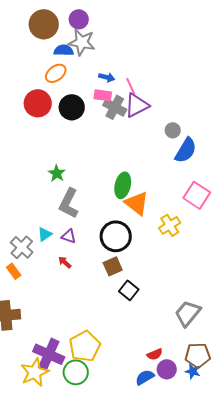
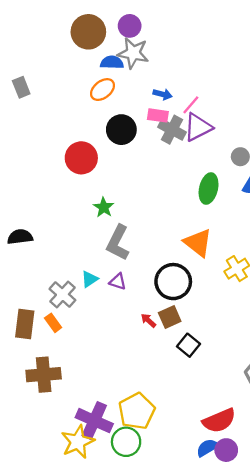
pink line: (131, 86) -> (191, 105), turned 66
red circle: (38, 103) -> (81, 158), moved
green ellipse: (123, 185) -> (209, 189), moved
red arrow: (65, 262) -> (148, 320), moved
red semicircle: (155, 354) -> (219, 421), size x1.8
purple circle: (167, 369) -> (226, 450), moved

